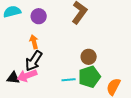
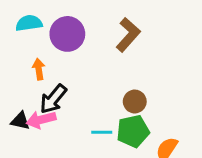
purple circle: (39, 16) -> (67, 34), size x1.5
orange arrow: (34, 42) -> (39, 69), moved

